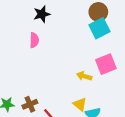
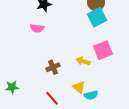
pink semicircle: (34, 40) -> (37, 28), turned 96
brown cross: (30, 104) -> (53, 67), moved

